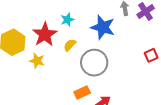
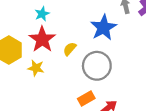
cyan star: (67, 20) -> (42, 14), moved
blue star: (103, 27) -> (103, 28), turned 30

